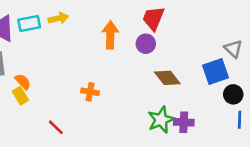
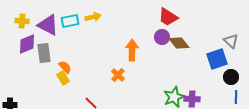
red trapezoid: (153, 18) -> (168, 17), turned -80
orange arrow: (110, 35) -> (132, 50), moved
brown diamond: (167, 78) -> (179, 43), moved
orange cross: (90, 92) -> (118, 75), turned 32

